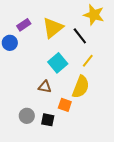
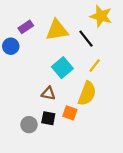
yellow triangle: (53, 28) -> (57, 30), turned 30
black square: (48, 120) -> (48, 118), moved

